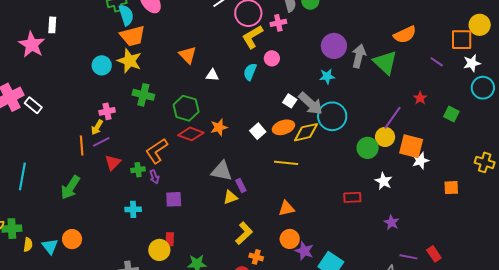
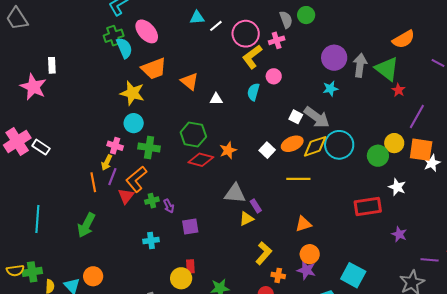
orange trapezoid: (133, 36) -> (154, 69), moved
cyan circle: (102, 65) -> (134, 123), moved
green cross: (143, 95) -> (149, 148), moved
red star: (420, 98) -> (398, 90), moved
pink cross: (107, 111) -> (115, 146), turned 35
cyan circle: (332, 116) -> (339, 145), moved
purple line: (392, 118) -> (417, 117), moved
purple line: (101, 142) -> (112, 177), turned -36
orange L-shape: (157, 151) -> (136, 179), moved
red rectangle: (352, 197) -> (368, 206), size x1.5
purple star: (392, 222) -> (399, 234), moved
purple star: (304, 251) -> (306, 270), moved

